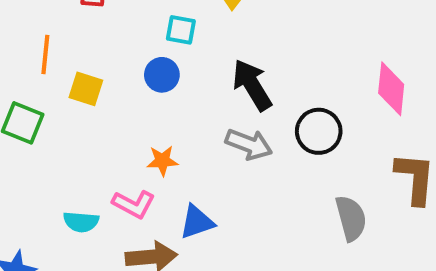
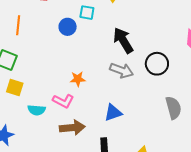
blue circle: (162, 75) -> (68, 27), moved
yellow square: (86, 89) -> (15, 87), moved
blue triangle: (197, 222) -> (113, 113), moved

